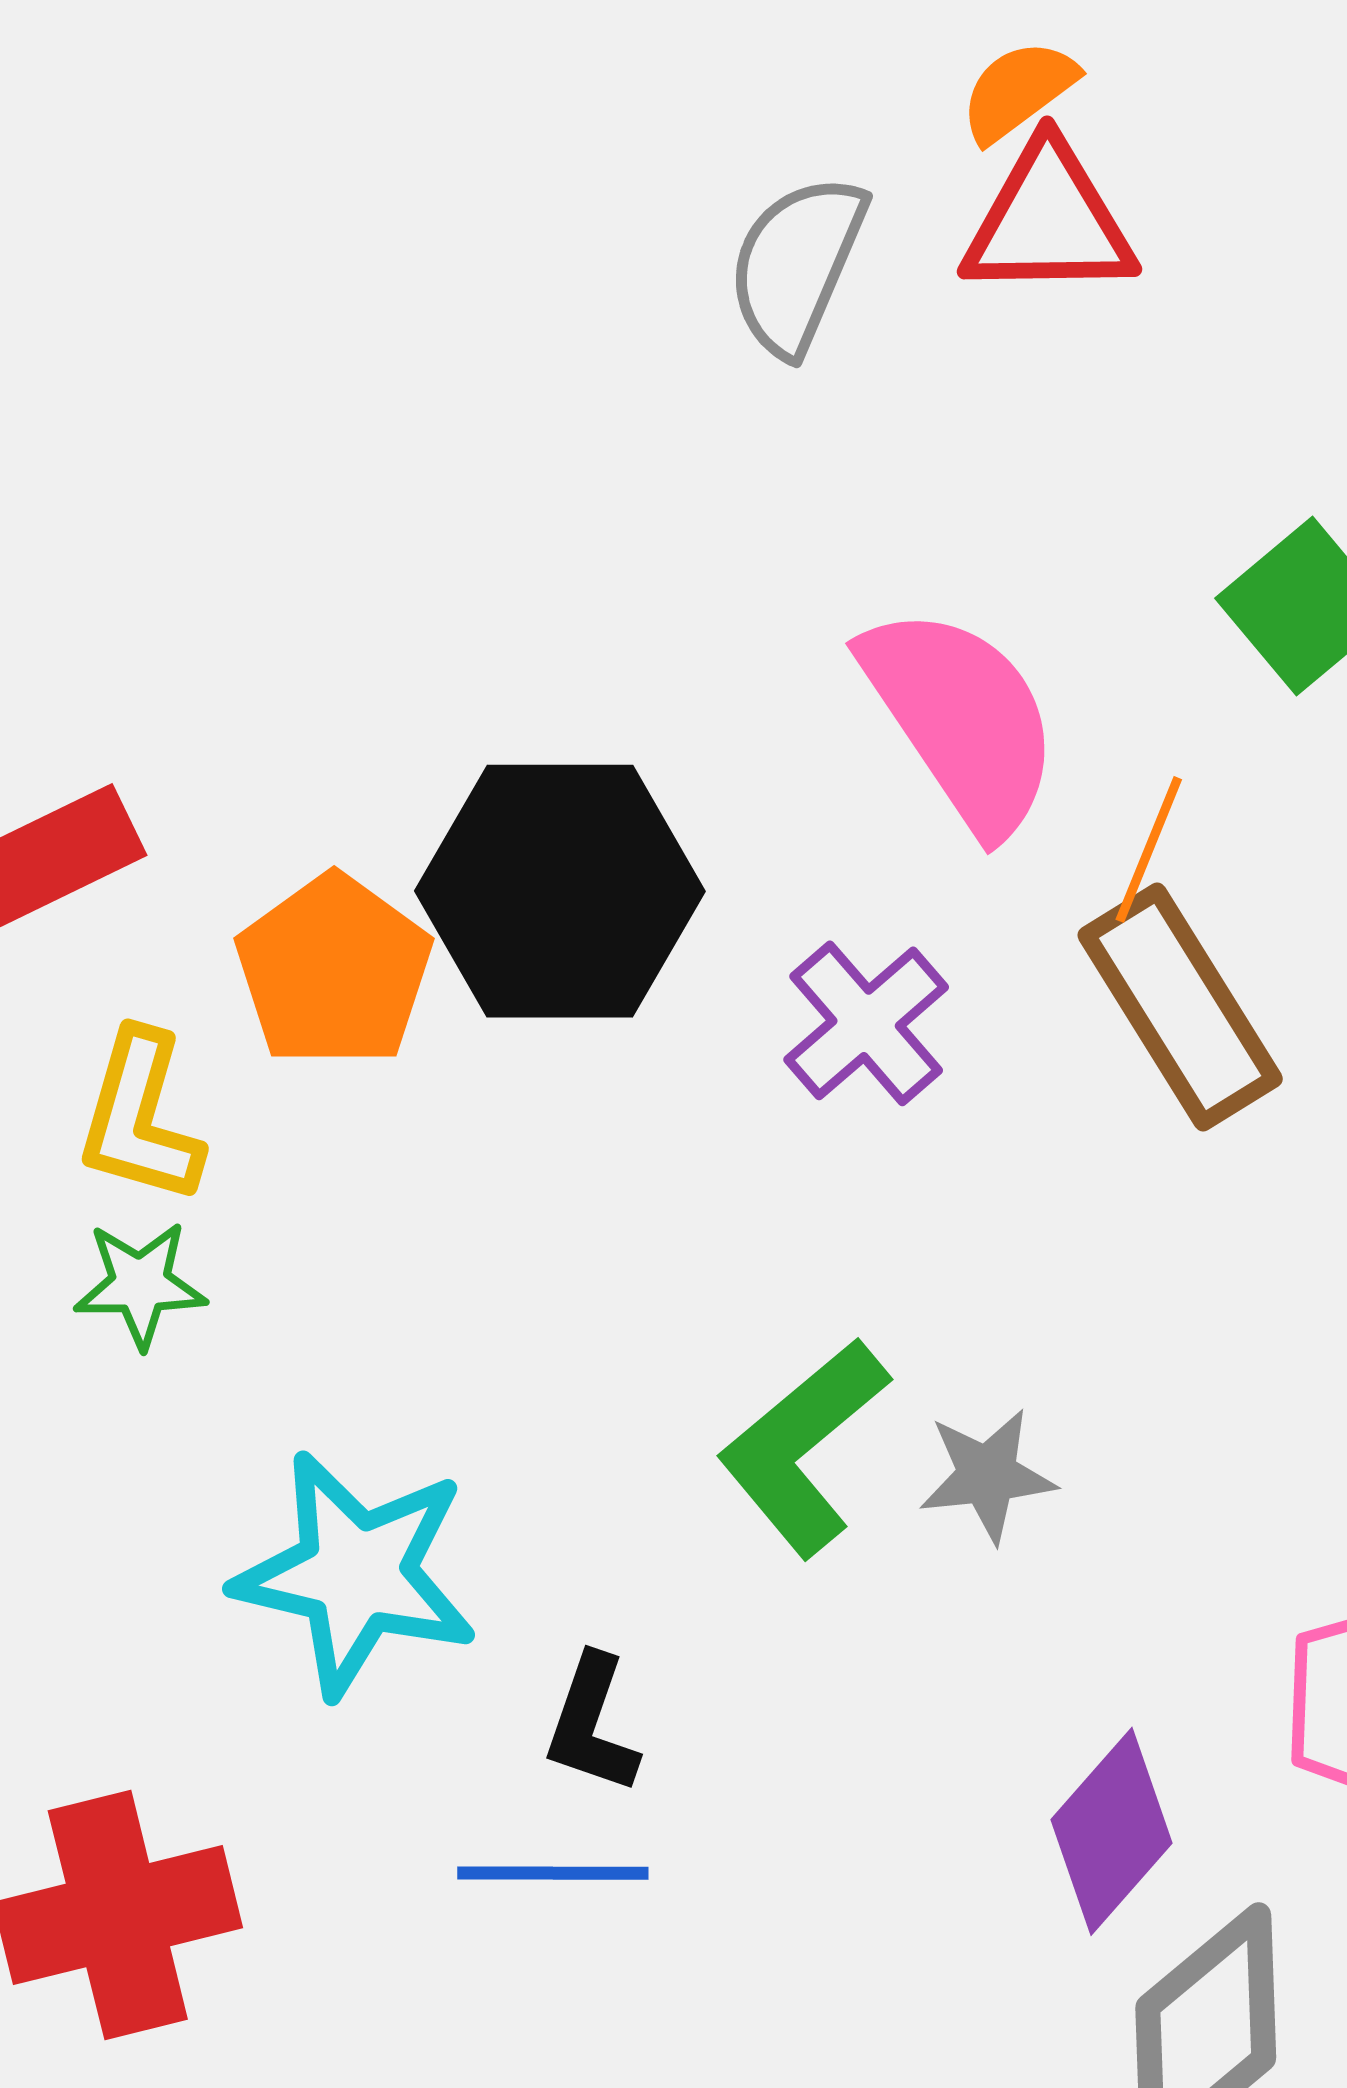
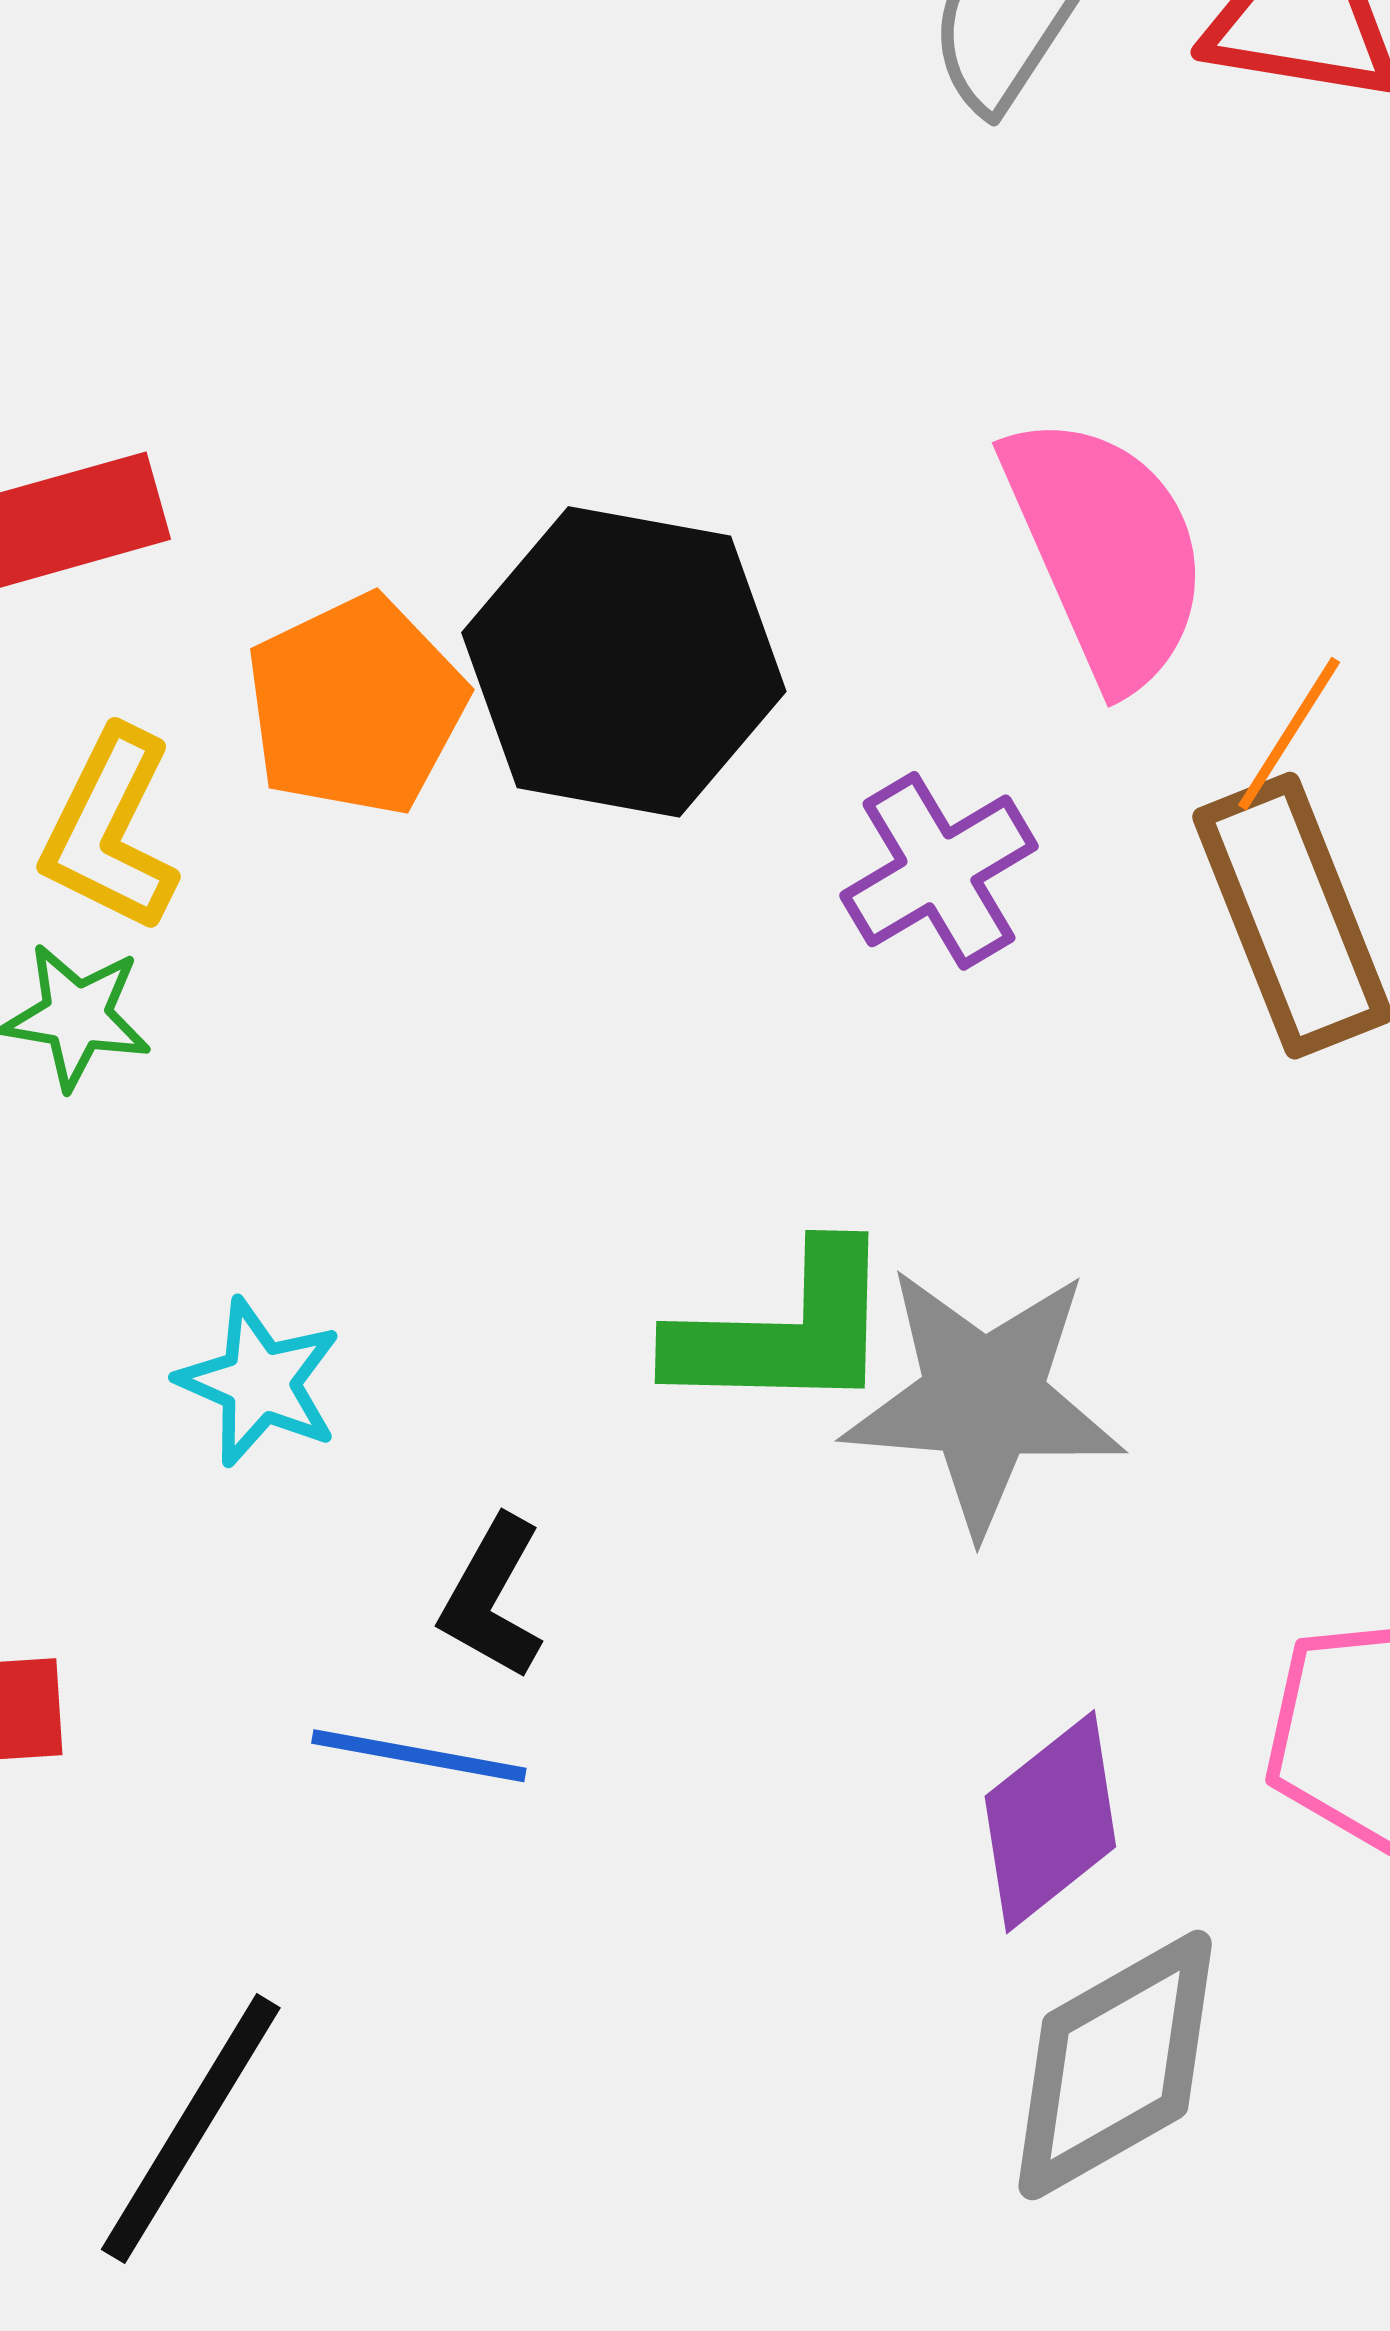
green L-shape: (803, 1447) -> (784, 1331), turned -149
gray star: (987, 1475) -> (983, 1399), size x1.8
cyan star: (356, 1574) -> (259, 1382), size x0.6

